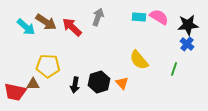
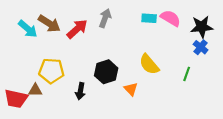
red arrow: (72, 27) -> (77, 29), turned 95
black hexagon: (99, 82) -> (106, 72), moved

